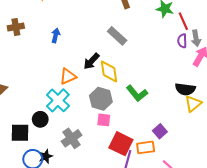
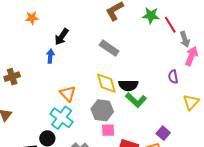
brown cross: (16, 27) -> (12, 77), moved
purple semicircle: (182, 41) -> (173, 77), moved
black arrow: (91, 61) -> (62, 37), moved
orange triangle: (68, 76) -> (68, 94), turned -42
black semicircle: (185, 89) -> (128, 85), moved

